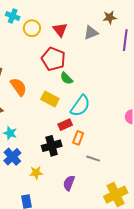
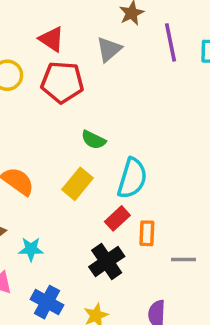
red triangle: (60, 30) -> (51, 39), moved
red pentagon: (53, 59) -> (62, 82), moved
yellow rectangle: (50, 99) -> (77, 184), turned -60
cyan star: (10, 133) -> (31, 249), moved

